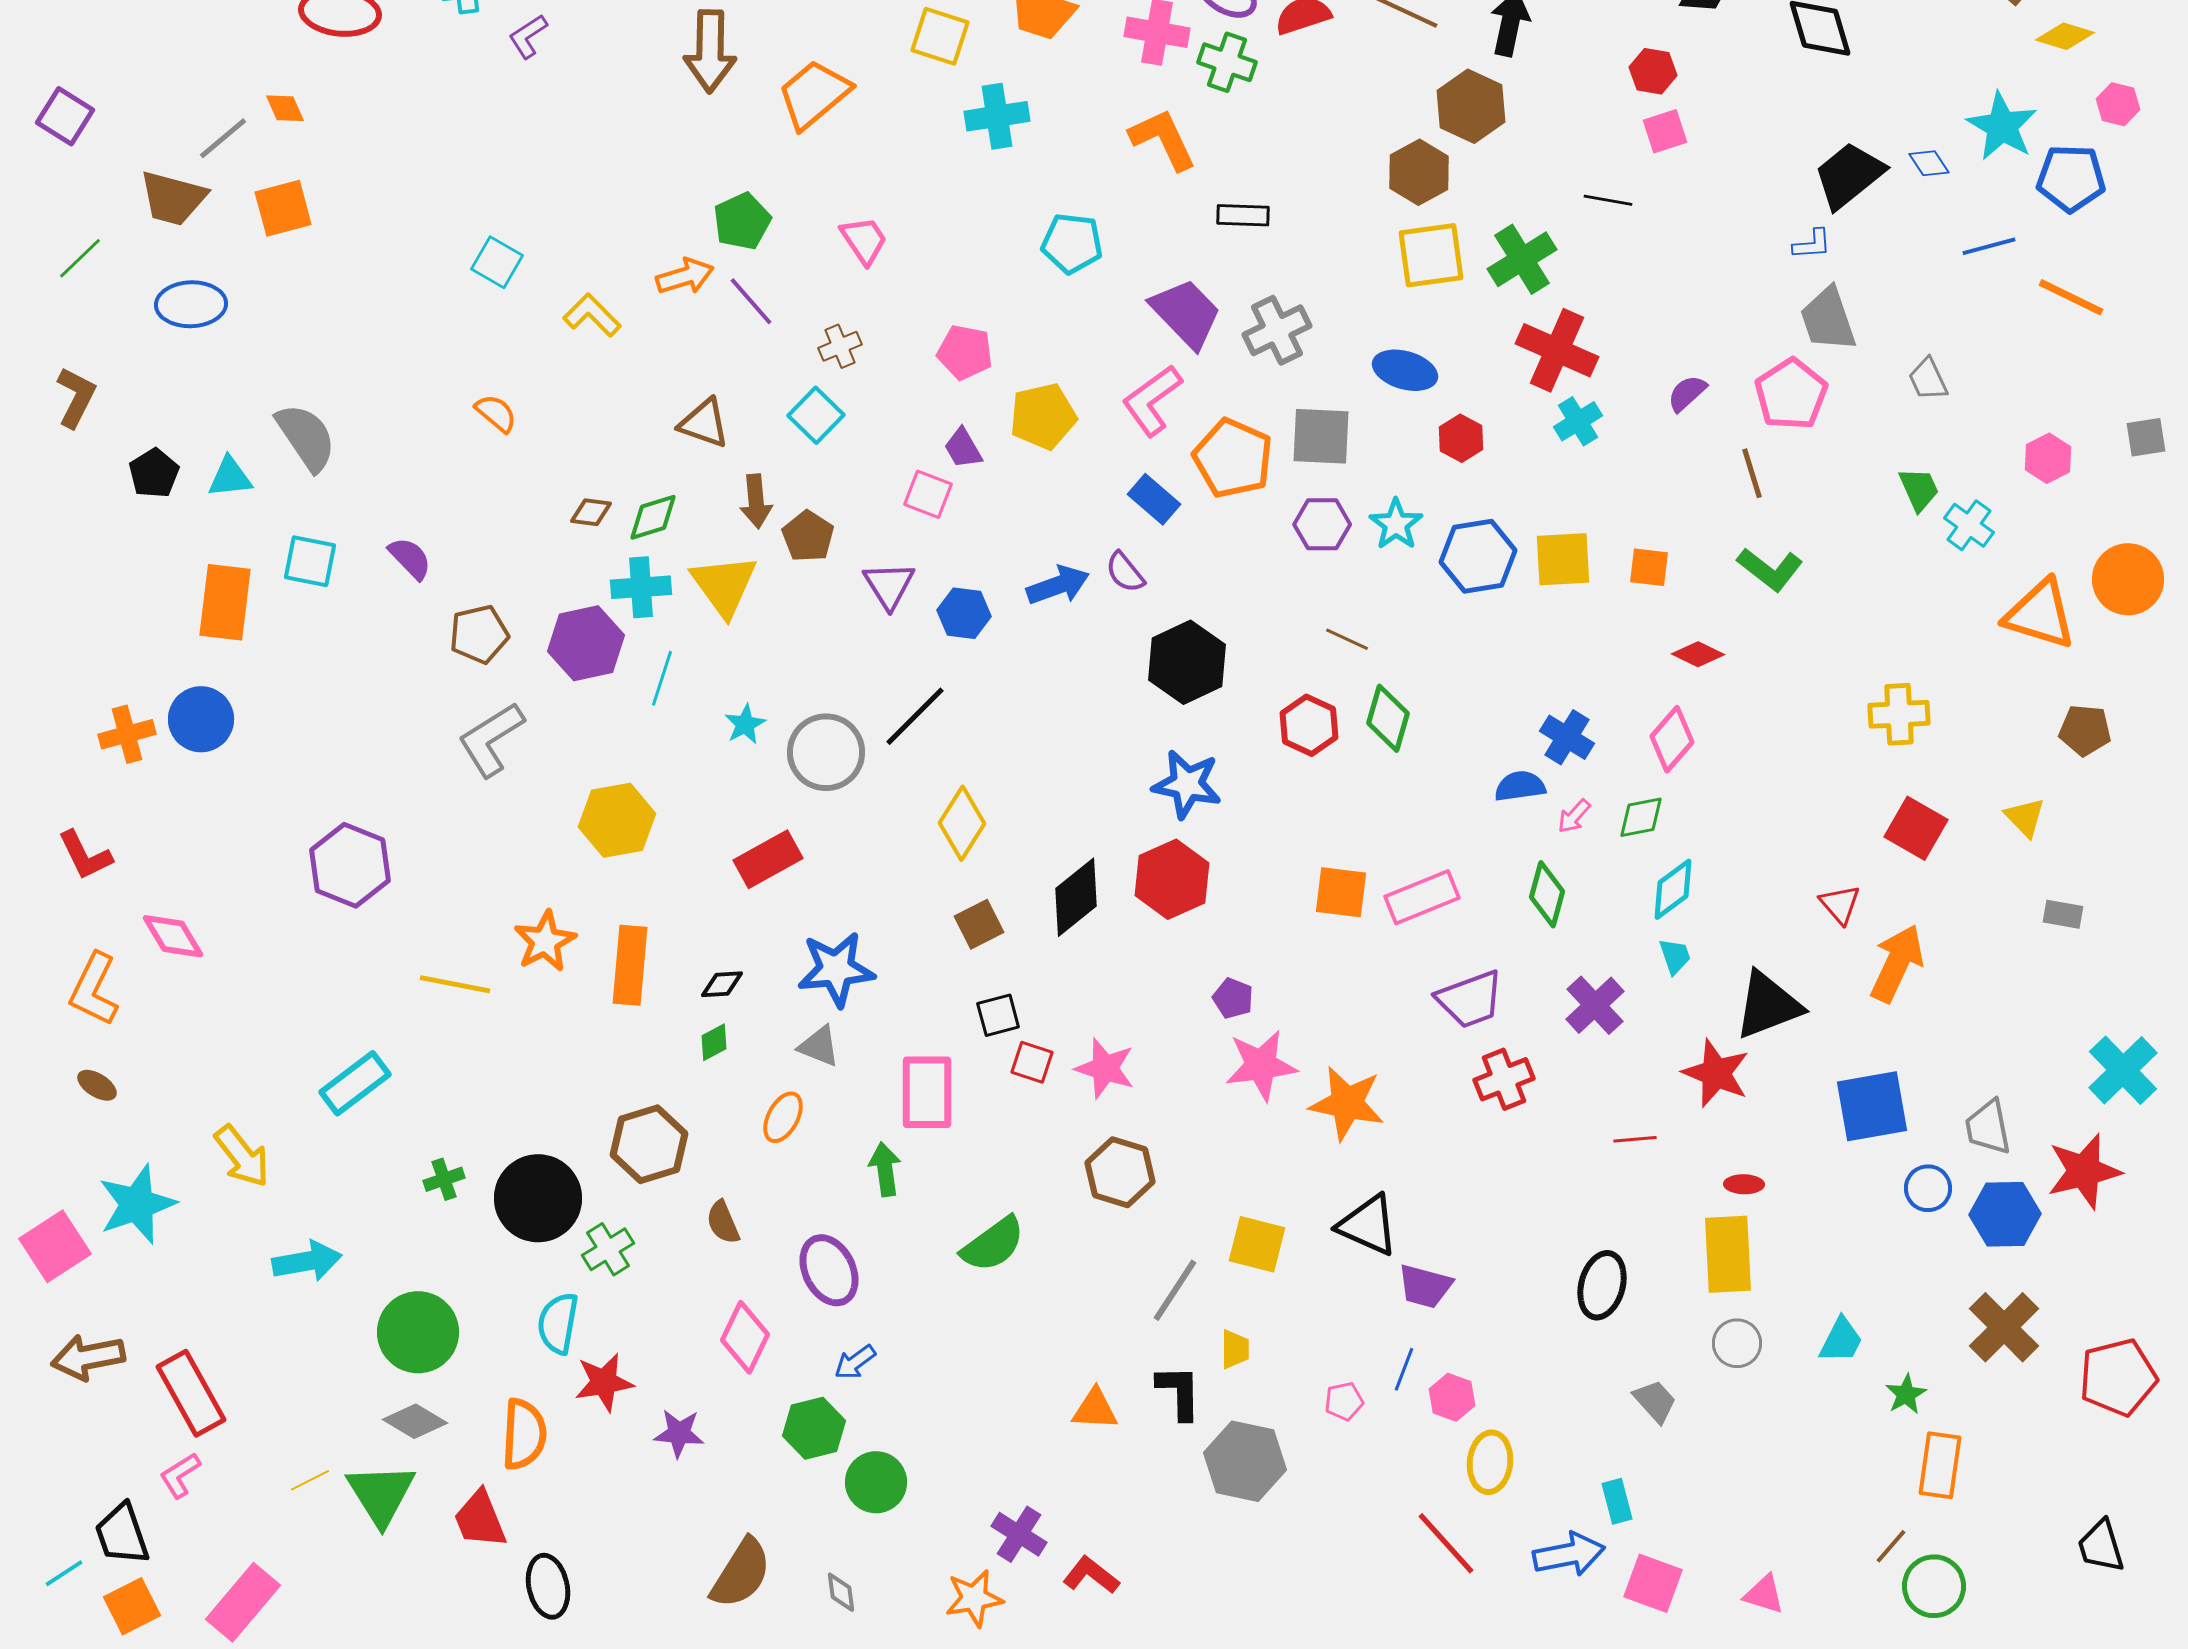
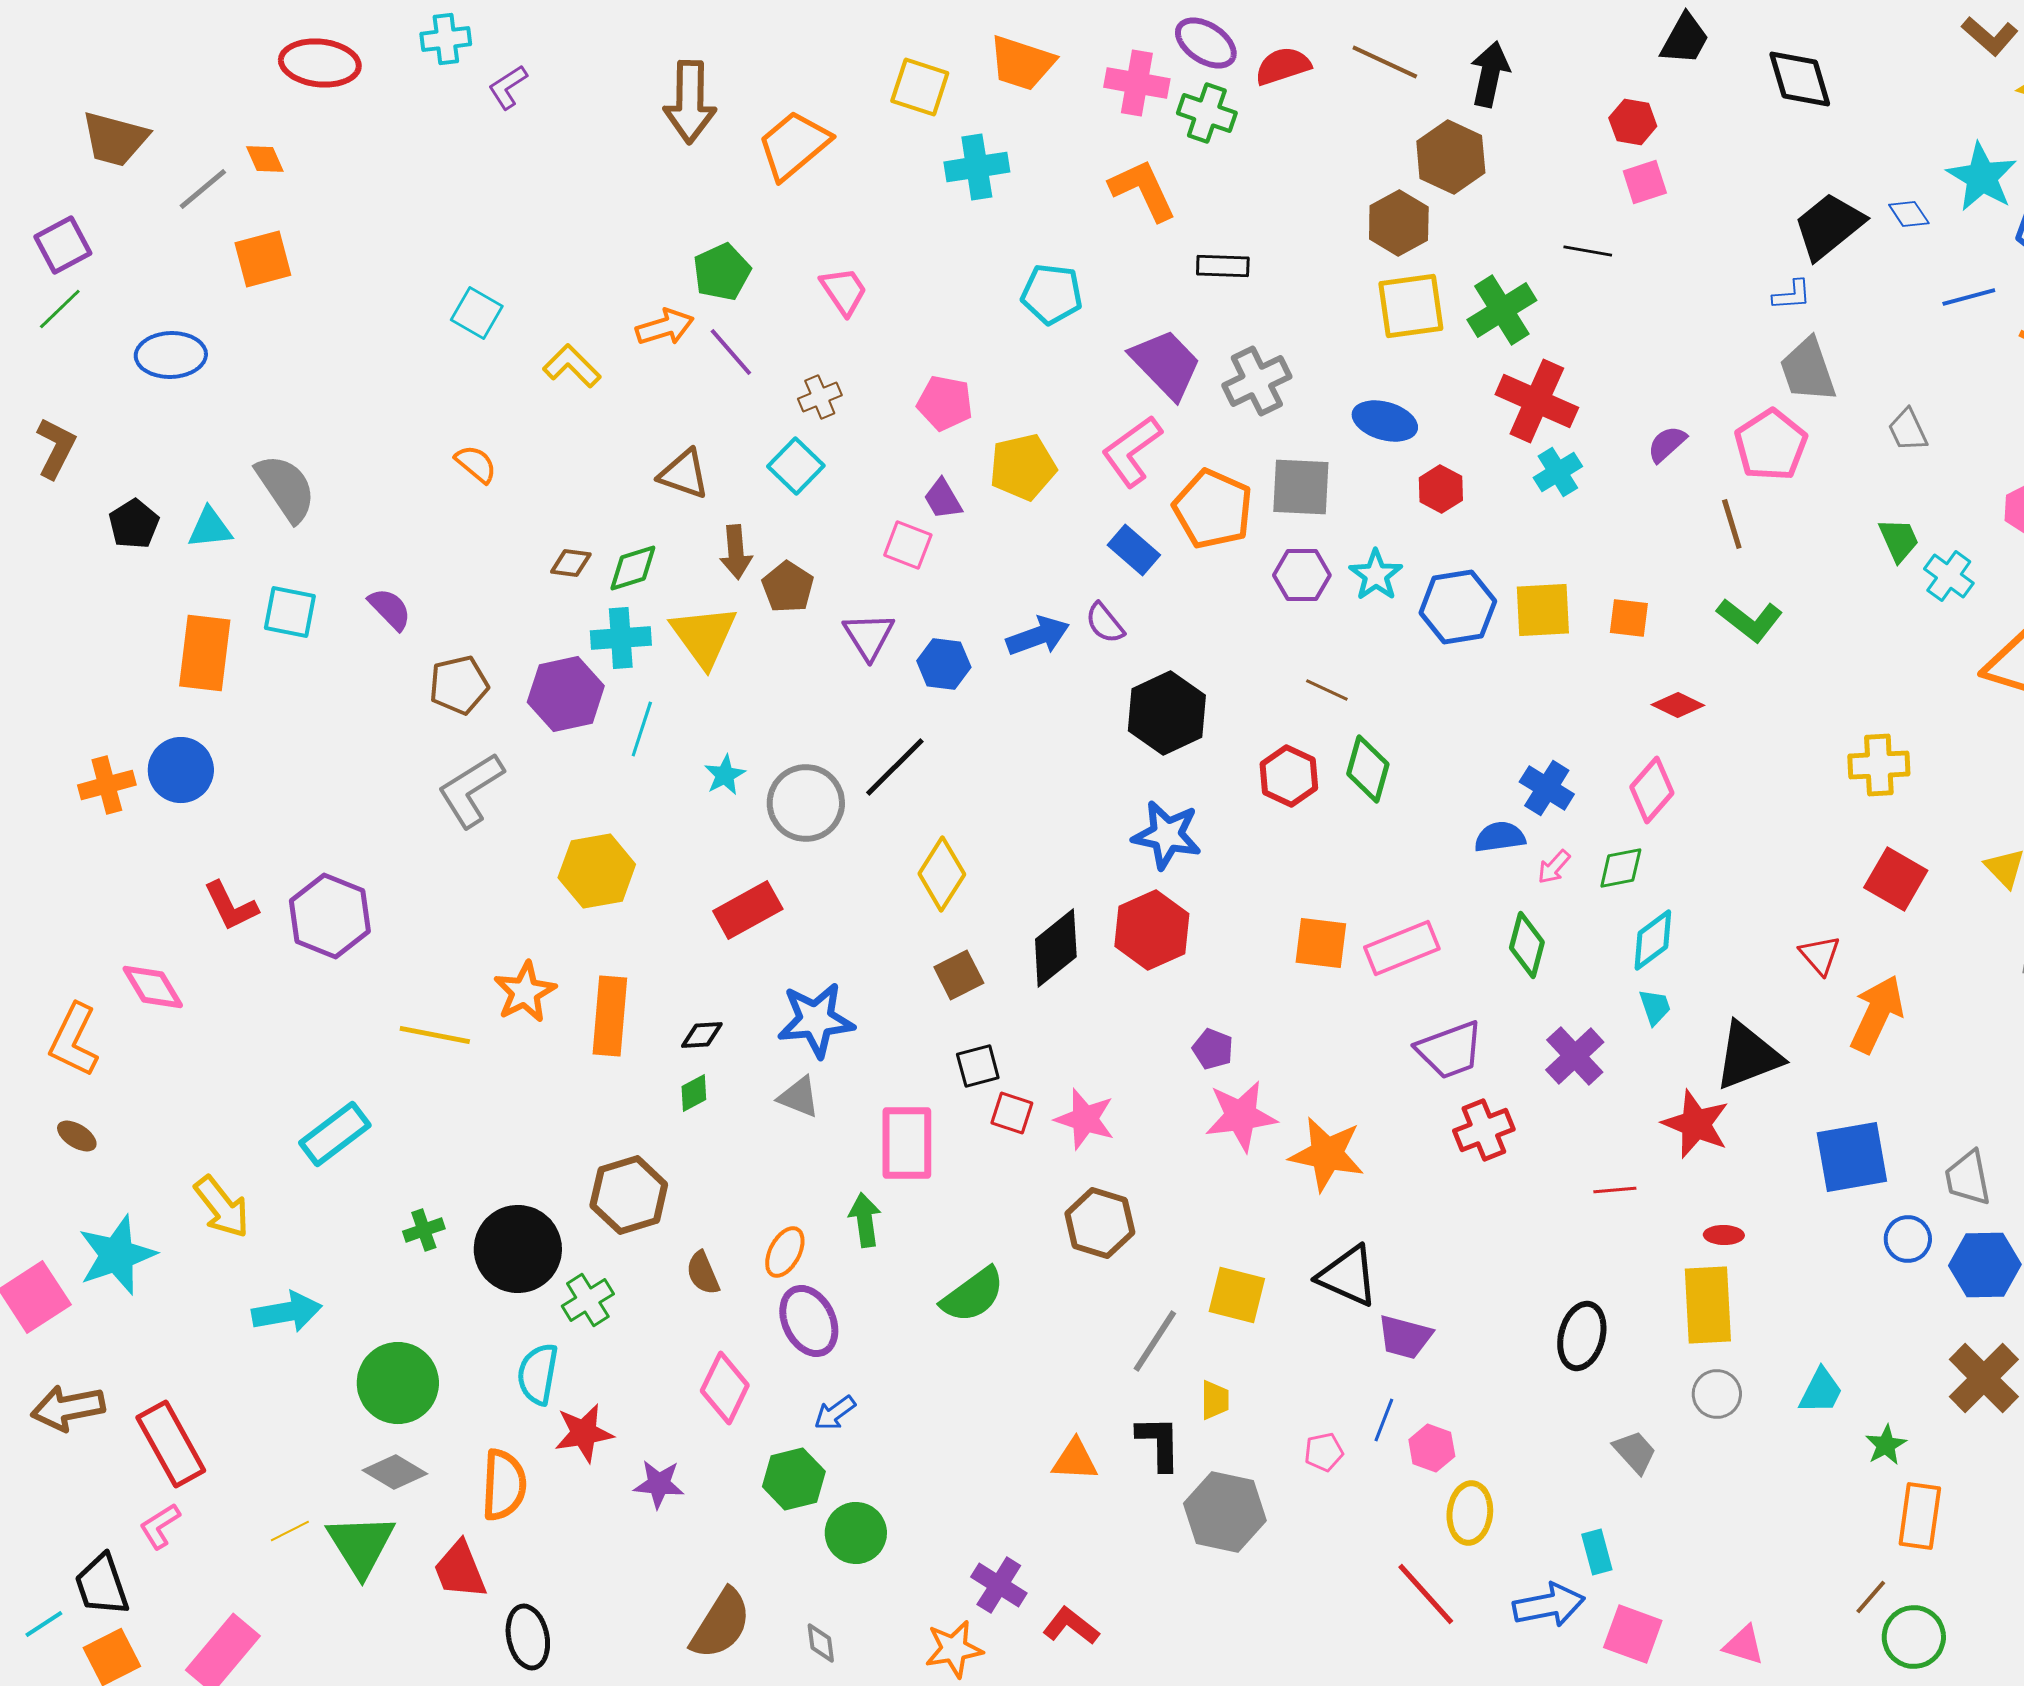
purple square: (65, 116) -> (63, 245), moved, turned 30
brown trapezoid: (173, 198) -> (115, 139), moved
red L-shape: (85, 855) -> (231, 906), moved
orange ellipse: (783, 1117) -> (785, 1252), moved

